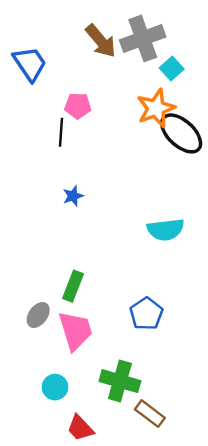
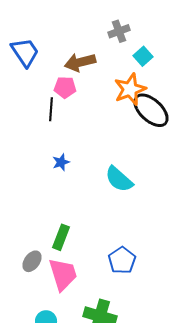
gray cross: (143, 38) -> (119, 31), size x0.6
brown arrow: (101, 41) -> (80, 62), moved, turned 116
cyan semicircle: (166, 230) -> (119, 179), moved, turned 48

